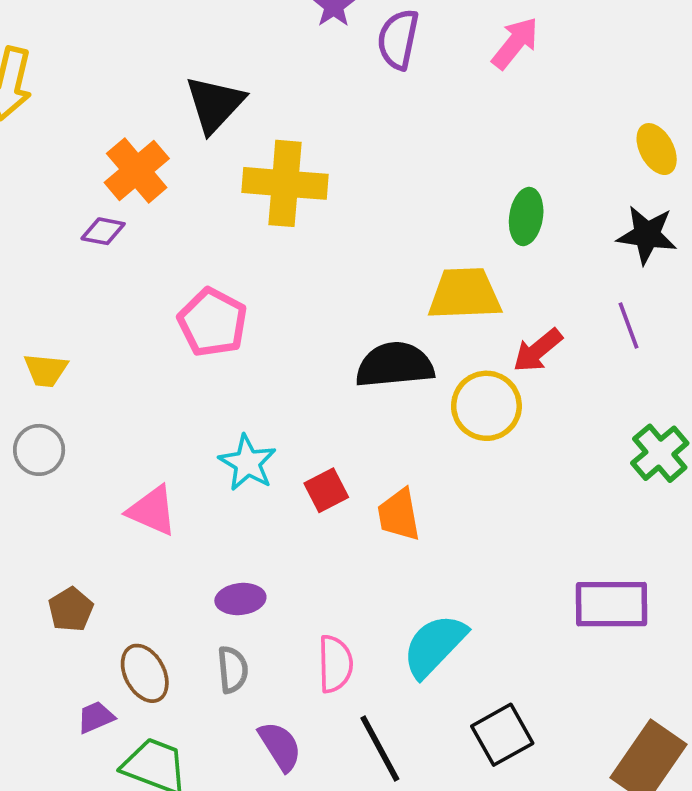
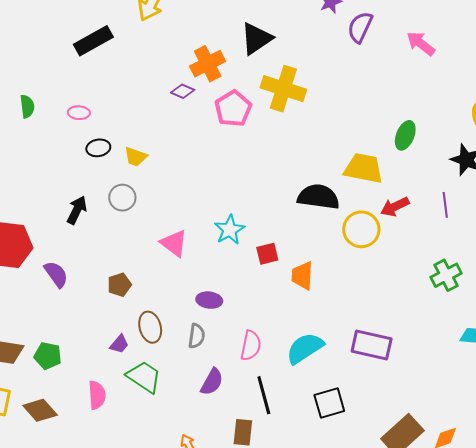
pink arrow: (515, 43) -> (421, 43), turned -104
pink pentagon: (213, 322) -> (233, 109), moved
purple rectangle: (611, 604) -> (372, 345), moved
purple trapezoid: (96, 717) -> (119, 344), turned 140
purple semicircle: (280, 746) -> (212, 382), turned 48

